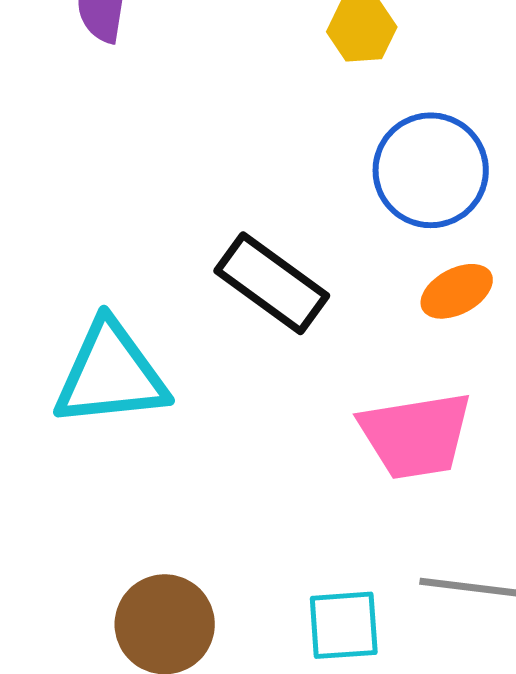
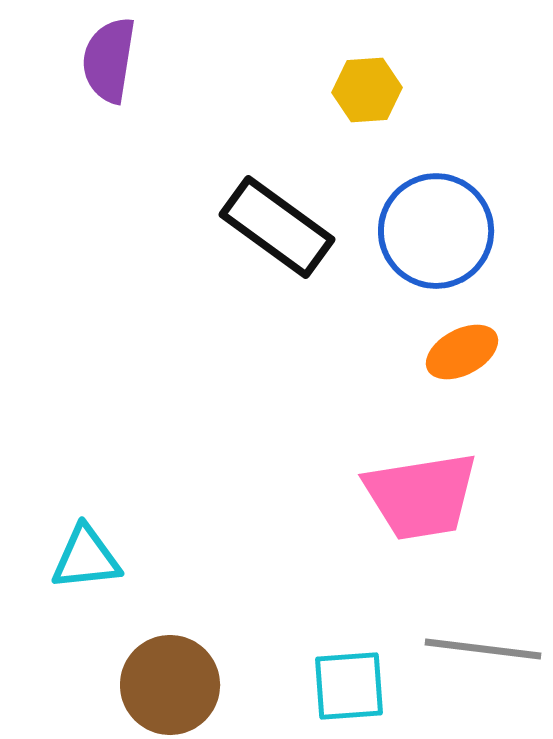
black rectangle: (272, 283) -> (277, 227), moved
cyan triangle: (111, 374) -> (86, 558), moved, size x0.6

